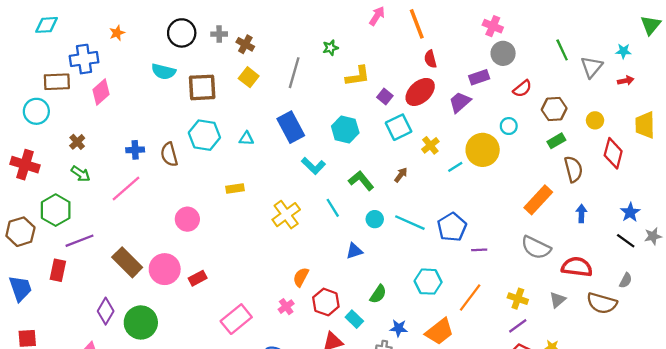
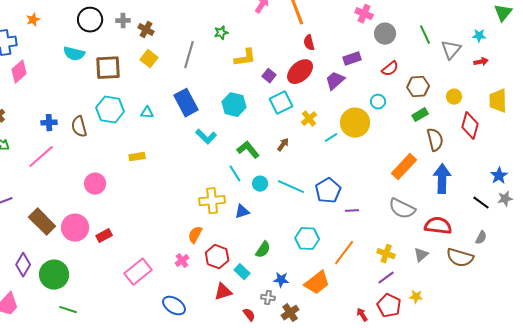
gray circle: (503, 53) -> (385, 34), moved
cyan line: (333, 208) -> (235, 174), moved
blue star: (630, 212) -> (499, 176), moved
blue arrow: (581, 213) -> (442, 179), size x1.8
yellow cross: (286, 215) -> (212, 201), moved, turned 30

